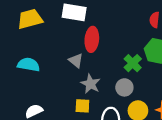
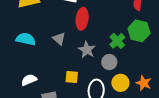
gray triangle: (76, 61) -> (59, 39), moved
gray star: (91, 84) -> (87, 50), moved

